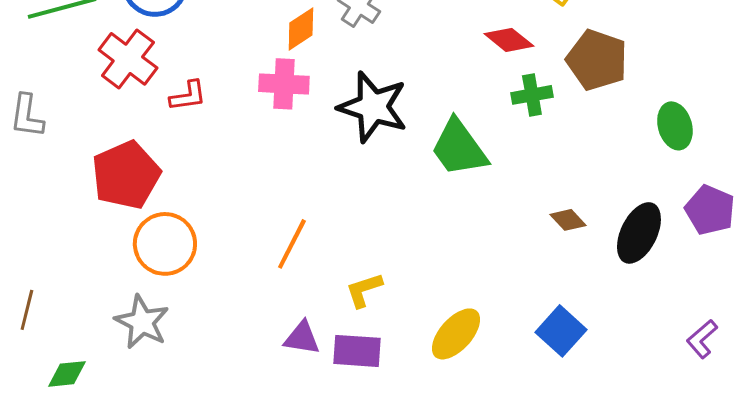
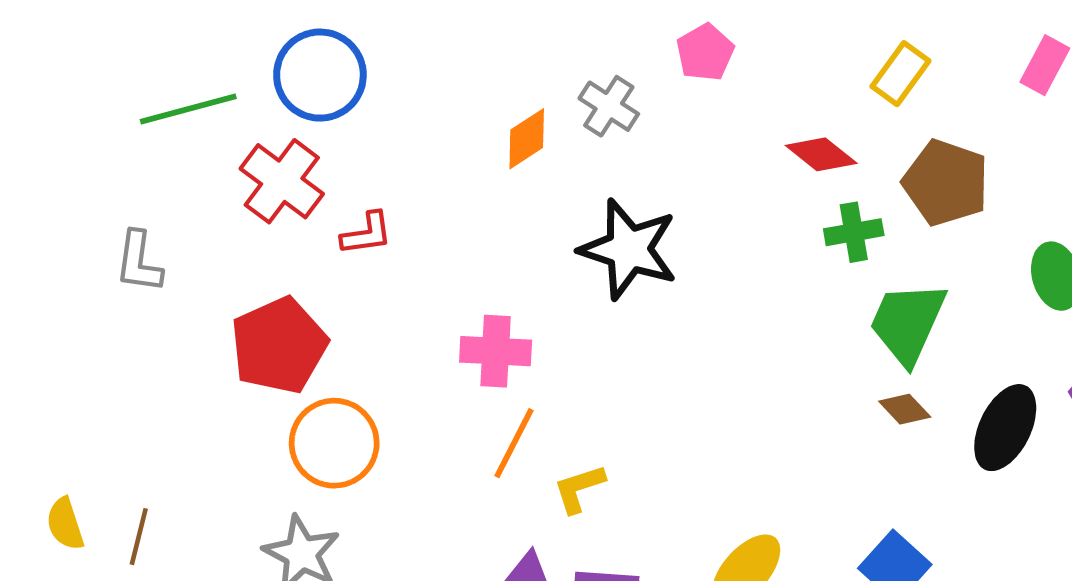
pink cross: (284, 84) -> (496, 351), moved
green trapezoid: (459, 148) -> (908, 323), moved, turned 60
yellow L-shape: (364, 290) -> (579, 488), moved

